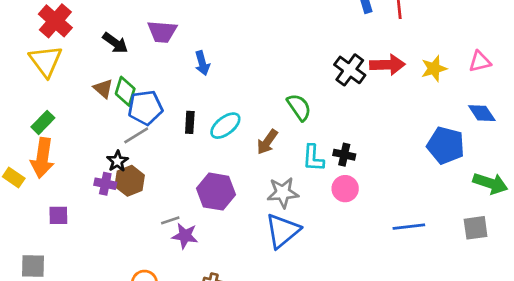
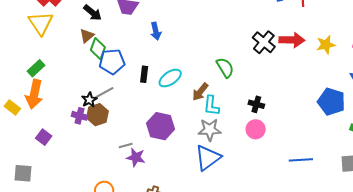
brown triangle: (103, 89) -> (87, 36), moved, turned 35
gray line: (136, 135) -> (104, 93), moved
cyan L-shape: (313, 158) -> (211, 106), moved
purple square: (58, 215) -> (44, 137), turned 35

